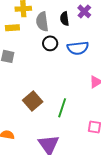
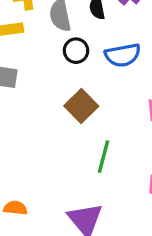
brown square: (33, 101) -> (81, 106), moved

